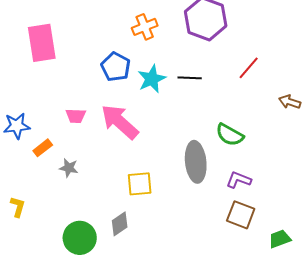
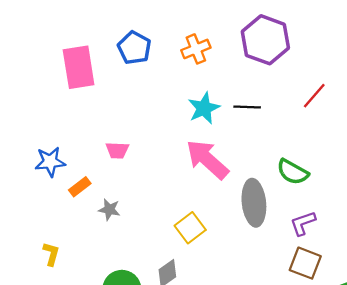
blue pentagon: (116, 67) -> (134, 48), moved
pink arrow: (120, 122) -> (207, 159), moved
purple L-shape: (239, 180) -> (303, 223), turned -40
yellow square: (140, 184) -> (190, 228), turned -32

